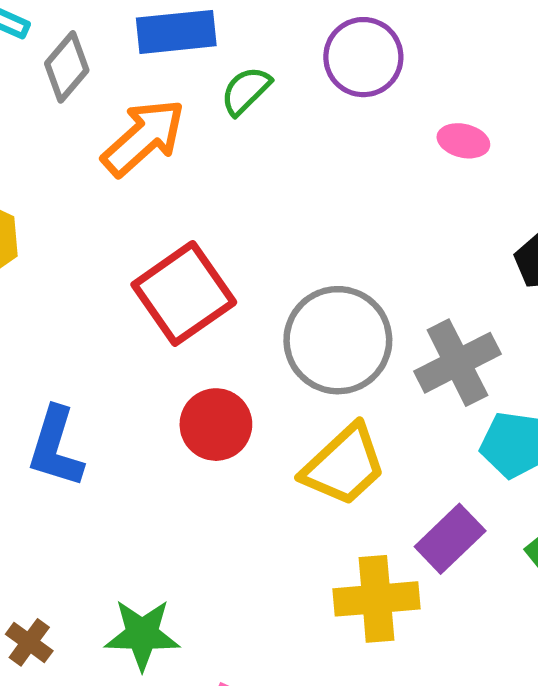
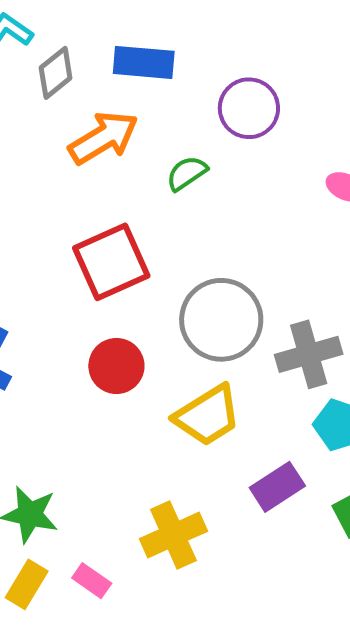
purple circle: (363, 57) -> (249, 108), moved
green semicircle: (246, 91) -> (187, 173), moved
yellow cross: (376, 599) -> (173, 535), moved, turned -30

